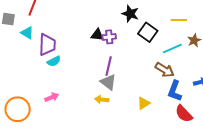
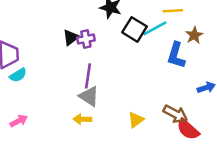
black triangle: (97, 35) -> (71, 38), turned -40
cyan line: (172, 49) -> (155, 28), moved
brown arrow: (165, 70) -> (175, 114), moved
blue L-shape: (175, 91) -> (176, 55), moved

